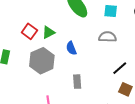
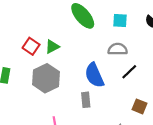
blue semicircle: (71, 48) -> (94, 75), moved, size x1.6
black line: (120, 68) -> (129, 72), moved

